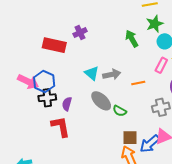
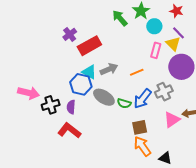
green arrow: (132, 39) -> (120, 18), moved
red rectangle: (54, 45) -> (89, 46), moved, turned -30
blue hexagon: (44, 82) -> (81, 84), moved
red L-shape: (61, 127) -> (69, 130), turned -30
blue arrow: (150, 144) -> (143, 99), moved

